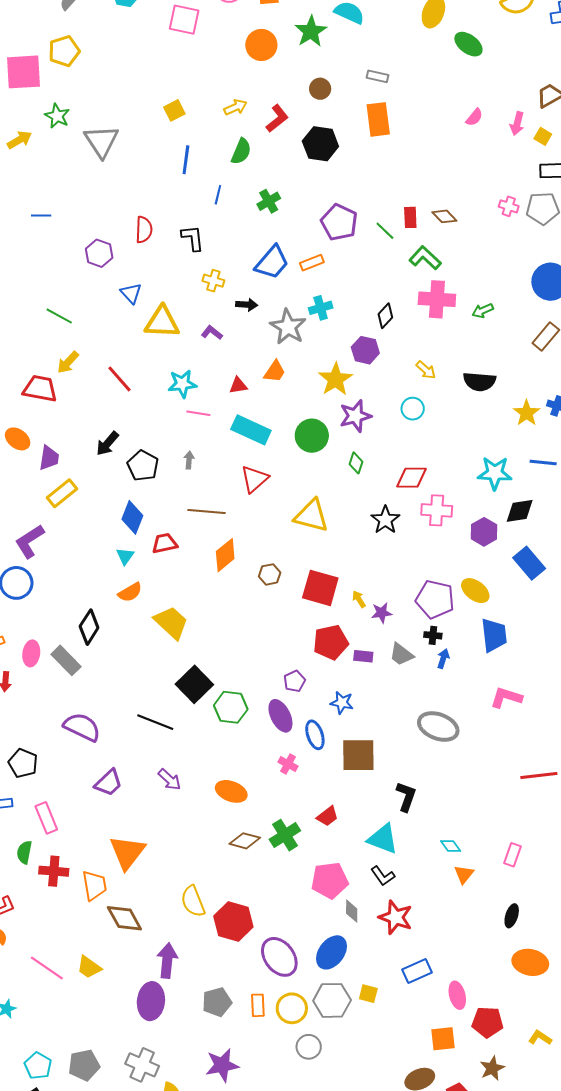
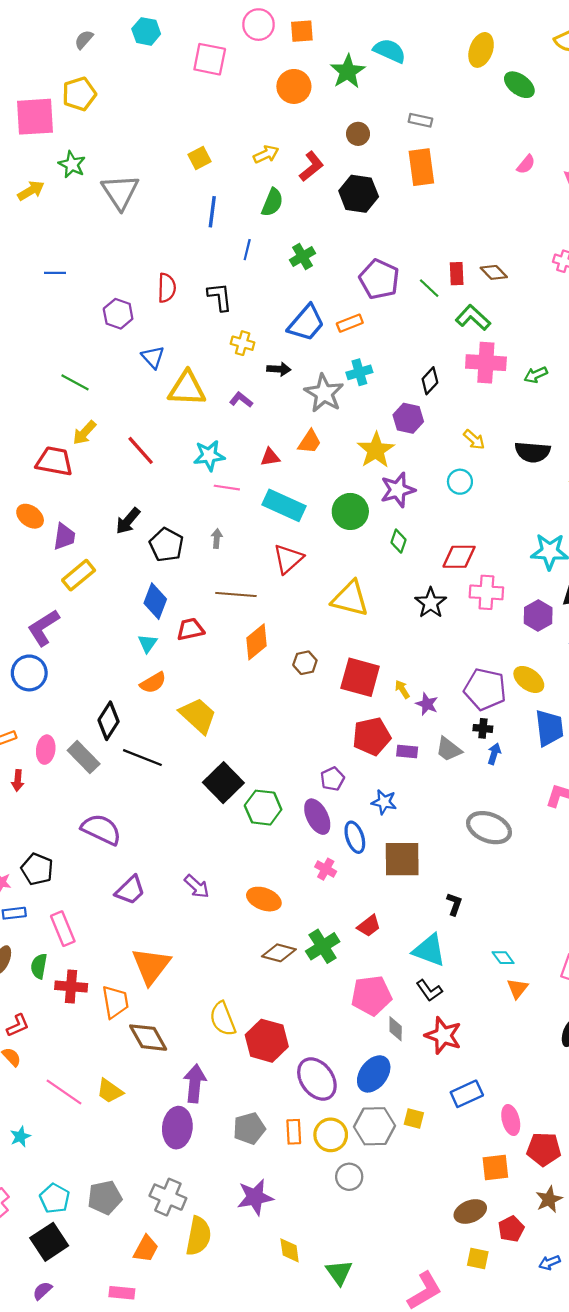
purple star: (382, 613) -> (427, 704), turned 30
black line: (155, 722) -> (142, 758), moved
black L-shape: (406, 797) -> (454, 904), size x0.7

